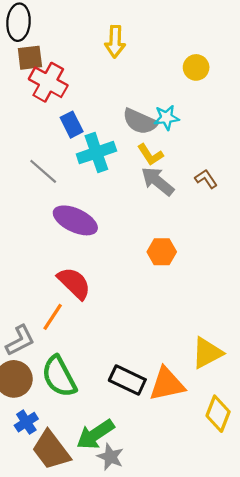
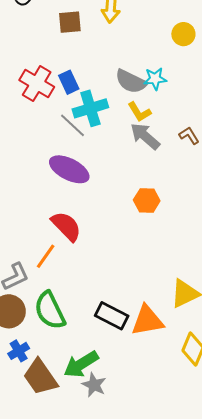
brown square: (30, 58) -> (70, 22), moved
red cross: (48, 82) -> (37, 84), moved
gray line: (43, 171) -> (73, 125), moved

